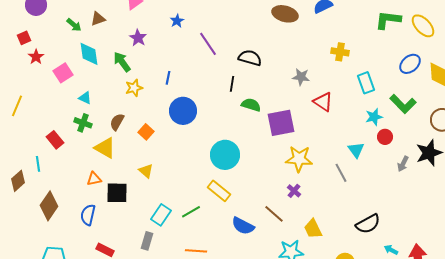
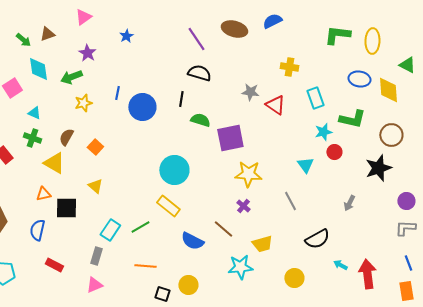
yellow ellipse: (423, 26) -> (372, 41), turned 45
purple line: (208, 44) -> (196, 39), moved
green arrow: (122, 62) -> (71, 77), turned -75
blue ellipse: (410, 64) -> (359, 79), turned 50
red triangle: (323, 102) -> (275, 105), moved
green L-shape: (403, 104) -> (352, 119), turned -32
blue circle: (183, 111) -> (142, 107), moved
gray arrow: (403, 164) -> (349, 203), moved
gray line: (341, 173) -> (290, 201), moved
yellow trapezoid: (313, 229) -> (262, 244), turned -80

